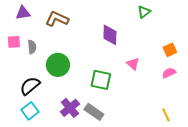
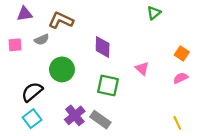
purple diamond: (110, 35) -> (103, 47), moved
gray semicircle: (32, 47) -> (42, 40), moved, turned 72
orange square: (170, 50) -> (182, 53), turned -32

